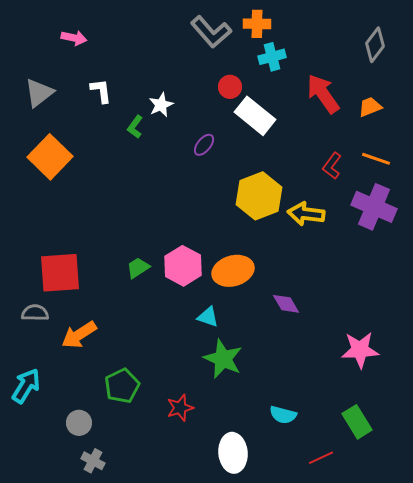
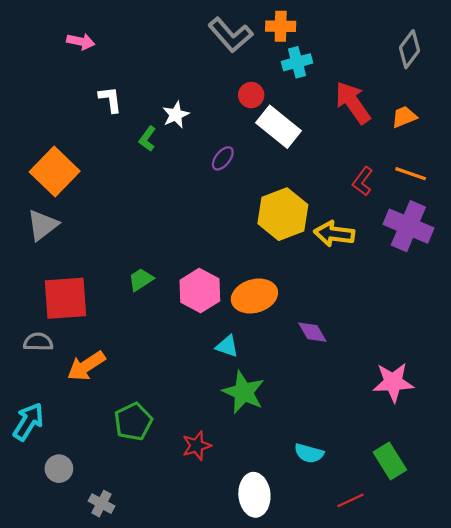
gray triangle: (39, 93) -> (43, 225), moved
green trapezoid: (138, 268) -> (141, 280), moved
gray circle: (79, 423) -> (59, 469), moved

